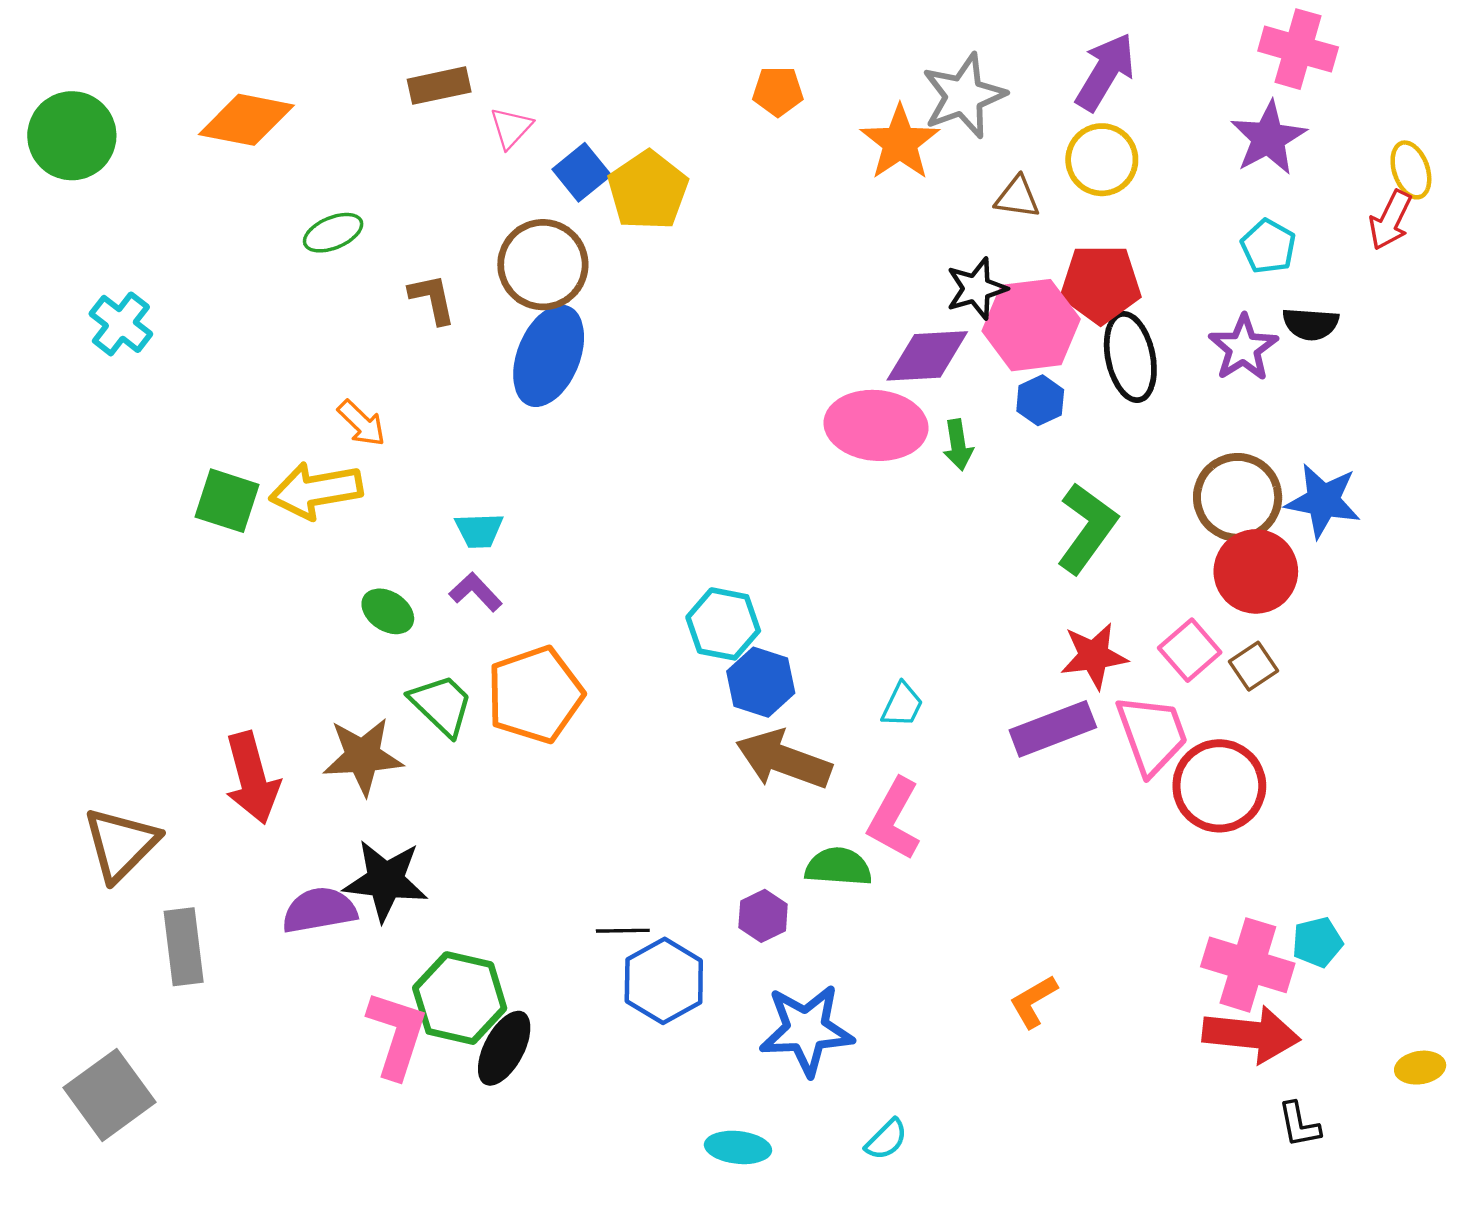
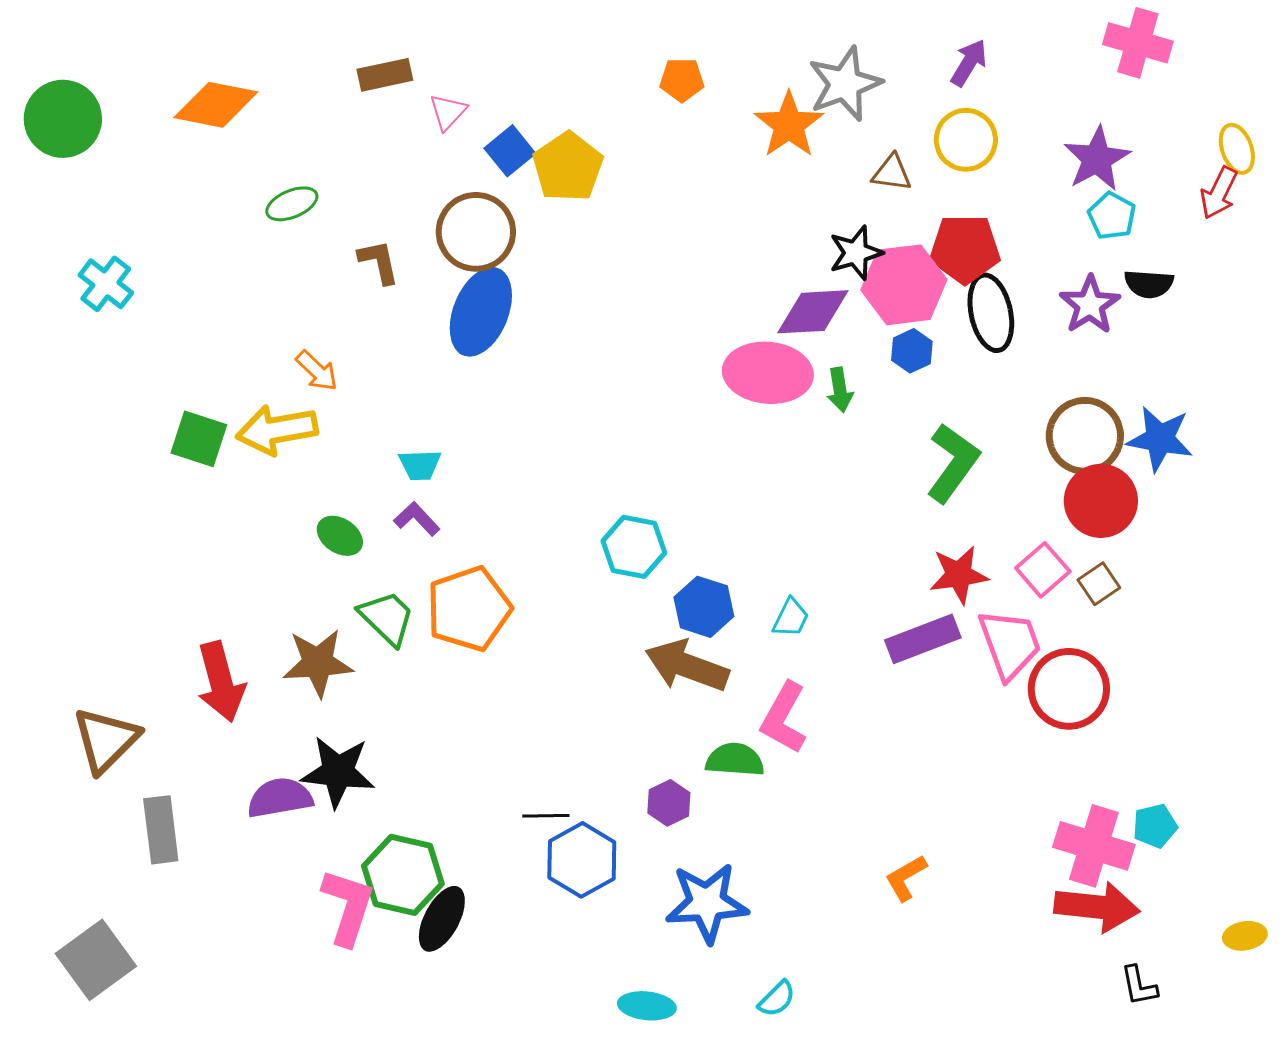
purple arrow: (1105, 72) -> (969, 63), size x0.7
purple star: (1268, 138) -> (1097, 159), moved
blue hexagon: (761, 682) -> (704, 607), moved

